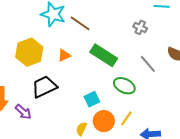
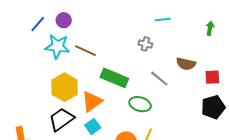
yellow hexagon: (29, 52) -> (65, 87), moved
orange triangle: (64, 55) -> (92, 101), moved, size x1.6
cyan square: (92, 99) -> (93, 126), moved

